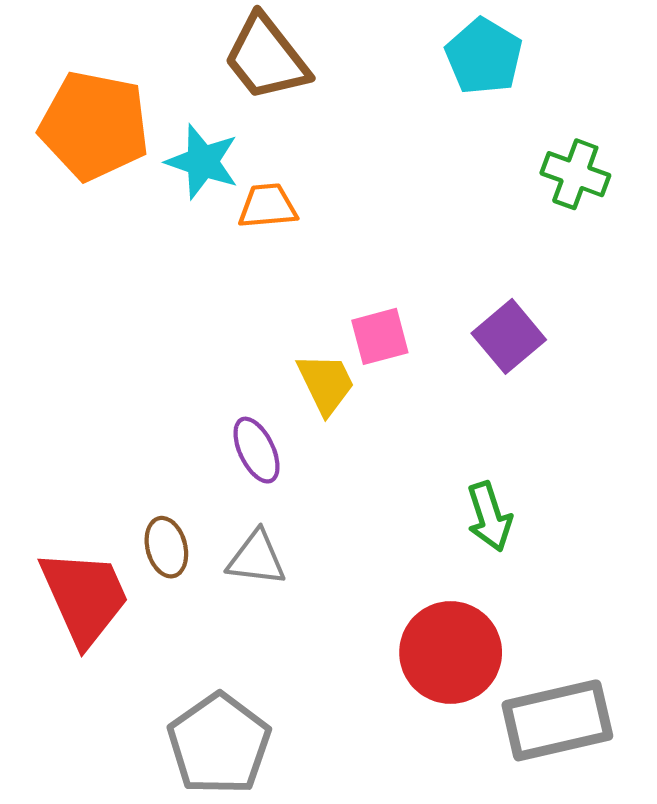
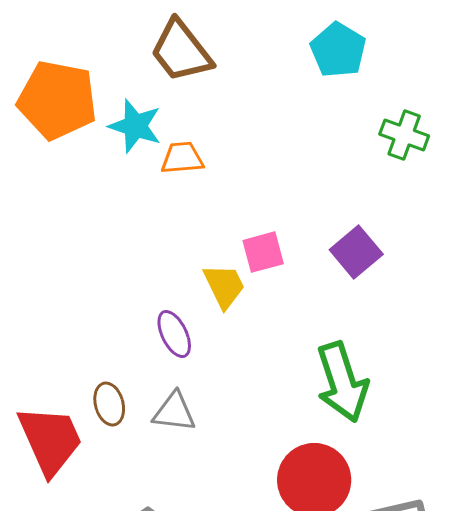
green arrow: (489, 517) -> (342, 382), size x1.6

